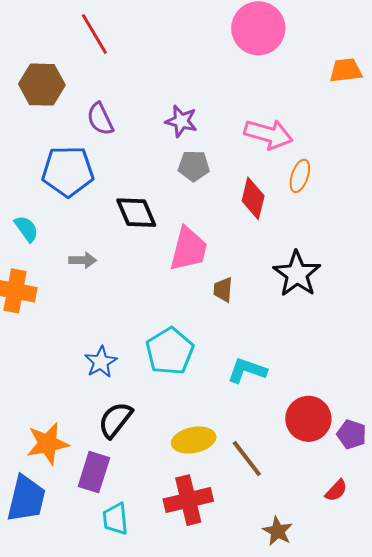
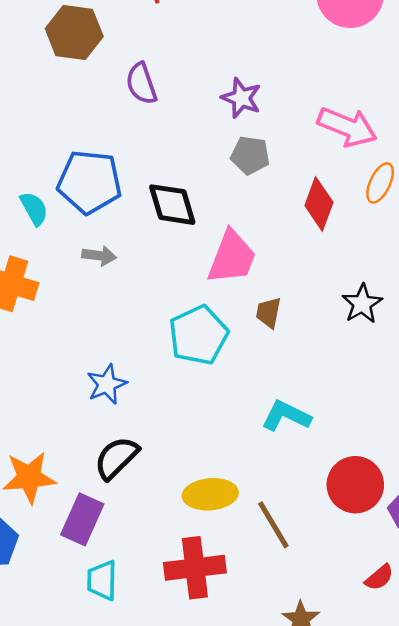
blue pentagon: (68, 171) -> (90, 182), moved
black star: (297, 274) -> (362, 304), size x0.7
cyan pentagon: (170, 351) -> (198, 335), moved

